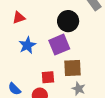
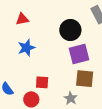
purple square: (59, 45) -> (79, 54), moved
brown square: (72, 68) -> (85, 79), moved

